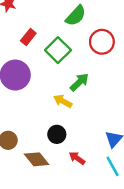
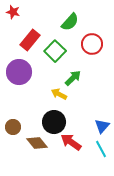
red rectangle: (28, 37) -> (30, 40), size x1.5
black circle: (57, 134) -> (54, 122), size x1.5
red arrow: (77, 158) -> (71, 142), size x1.5

